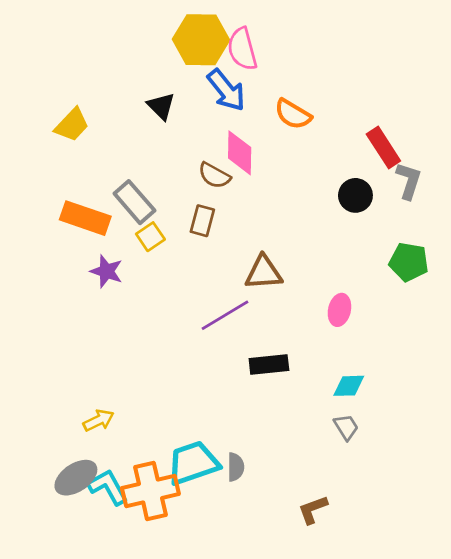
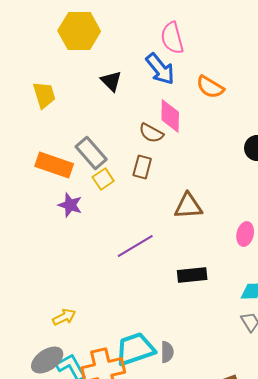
yellow hexagon: (201, 40) -> (79, 31), moved
yellow trapezoid: (72, 125) -> (44, 95), turned -60
purple line: (225, 315) -> (135, 246), moved

